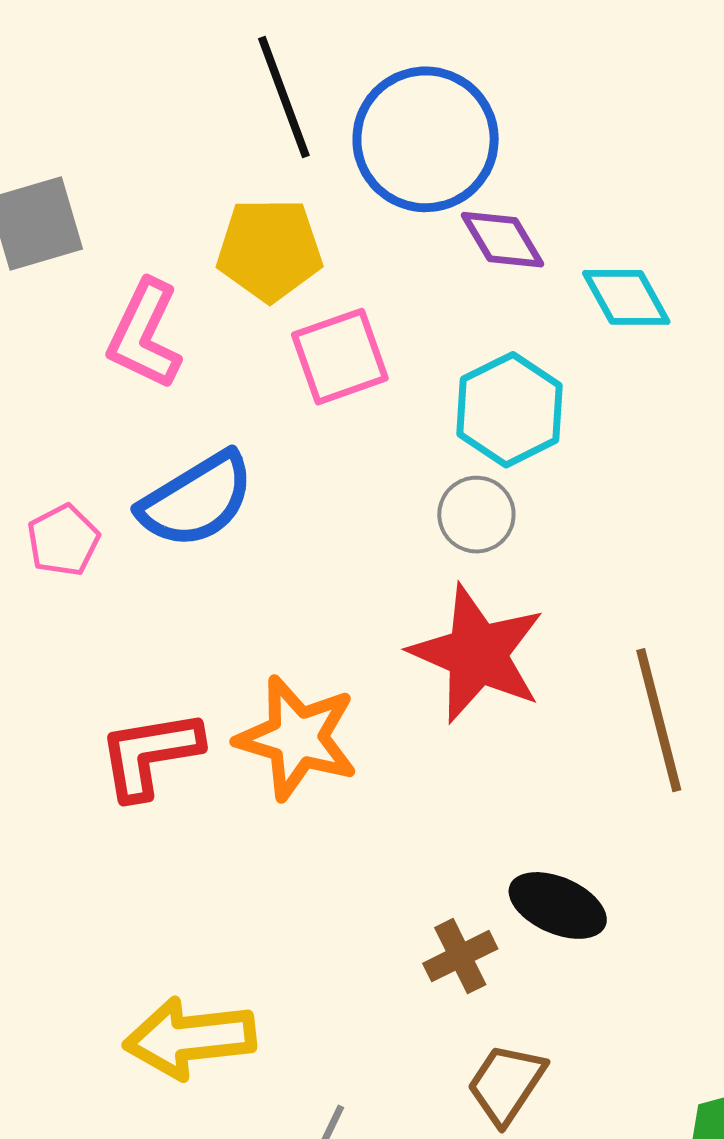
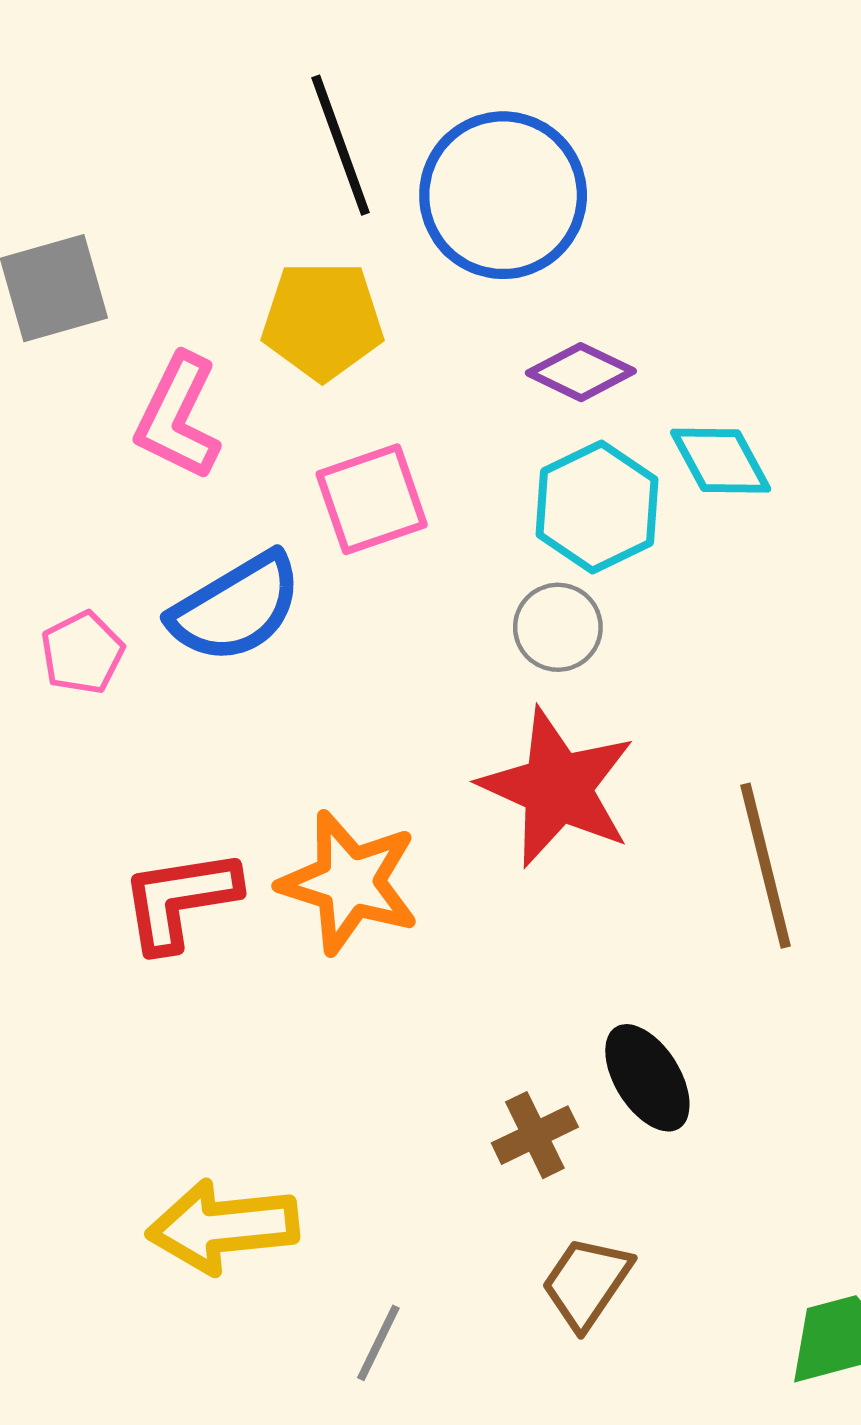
purple diamond: (502, 240) -> (581, 372), moved, turned -34
cyan diamond: (626, 297) -> (721, 461), moved
pink square: (340, 357) -> (372, 499), moved
black ellipse: (558, 905) -> (647, 1078), turned 34

